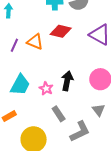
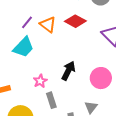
cyan trapezoid: (20, 85) -> (24, 47), moved
pink star: (46, 88) -> (40, 81), moved

